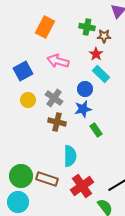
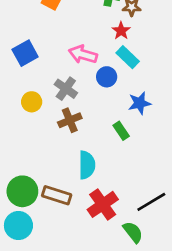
pink arrow: (58, 61) -> (83, 54), moved
yellow circle: (28, 100) -> (32, 102), moved
blue star: (83, 109) -> (140, 103), moved
brown cross: (57, 122) -> (70, 120), turned -36

